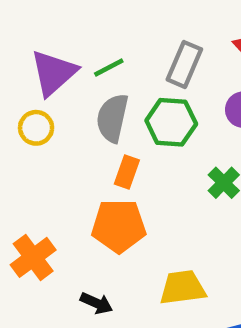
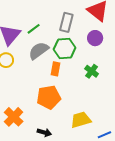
gray semicircle: (112, 118) -> (39, 51), turned 50
orange rectangle: (127, 172) -> (55, 69), moved

